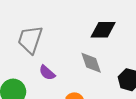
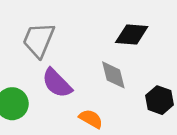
purple semicircle: (47, 73) -> (57, 83), size x1.5

